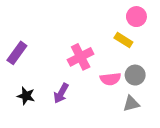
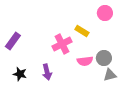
yellow rectangle: (123, 40) -> (82, 31), moved
purple arrow: (61, 93) -> (47, 72), turned -42
gray triangle: (131, 104) -> (110, 75), moved

